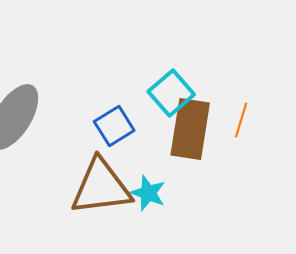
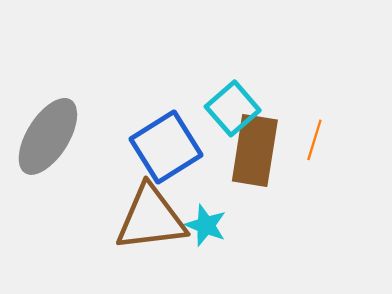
blue square: (114, 126) -> (166, 147), size x1.5

